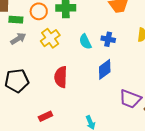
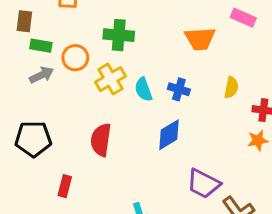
orange circle: (39, 11) -> (75, 58), moved
yellow cross: (50, 38) -> (110, 79), moved
red rectangle: (45, 116) -> (65, 186), moved, turned -56

